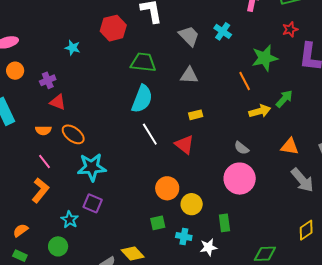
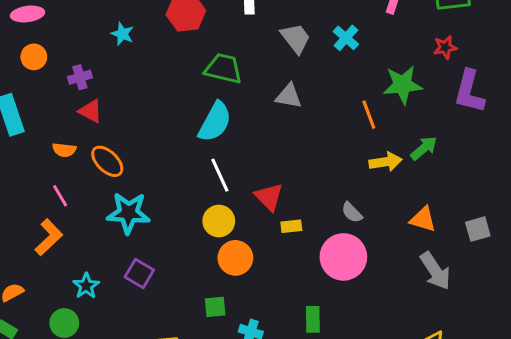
yellow rectangle: (196, 115) -> (291, 226), moved
purple square: (93, 203) -> (139, 274), moved
yellow circle: (192, 204) -> (219, 221), moved

